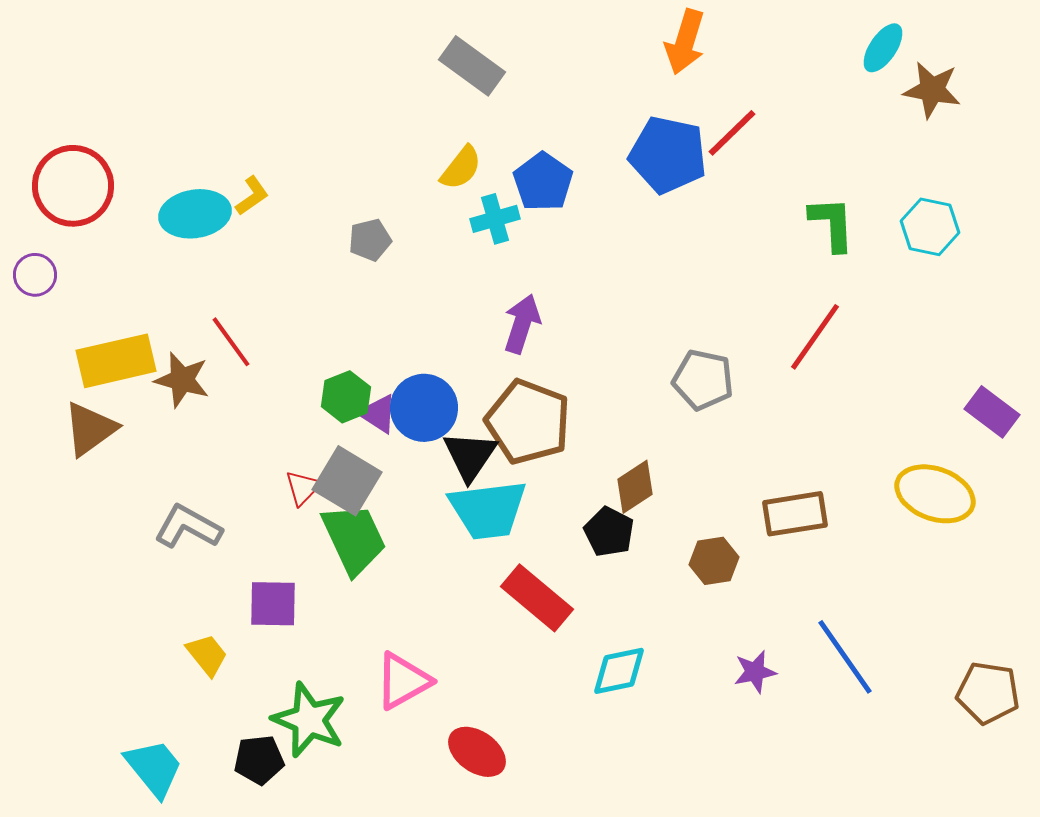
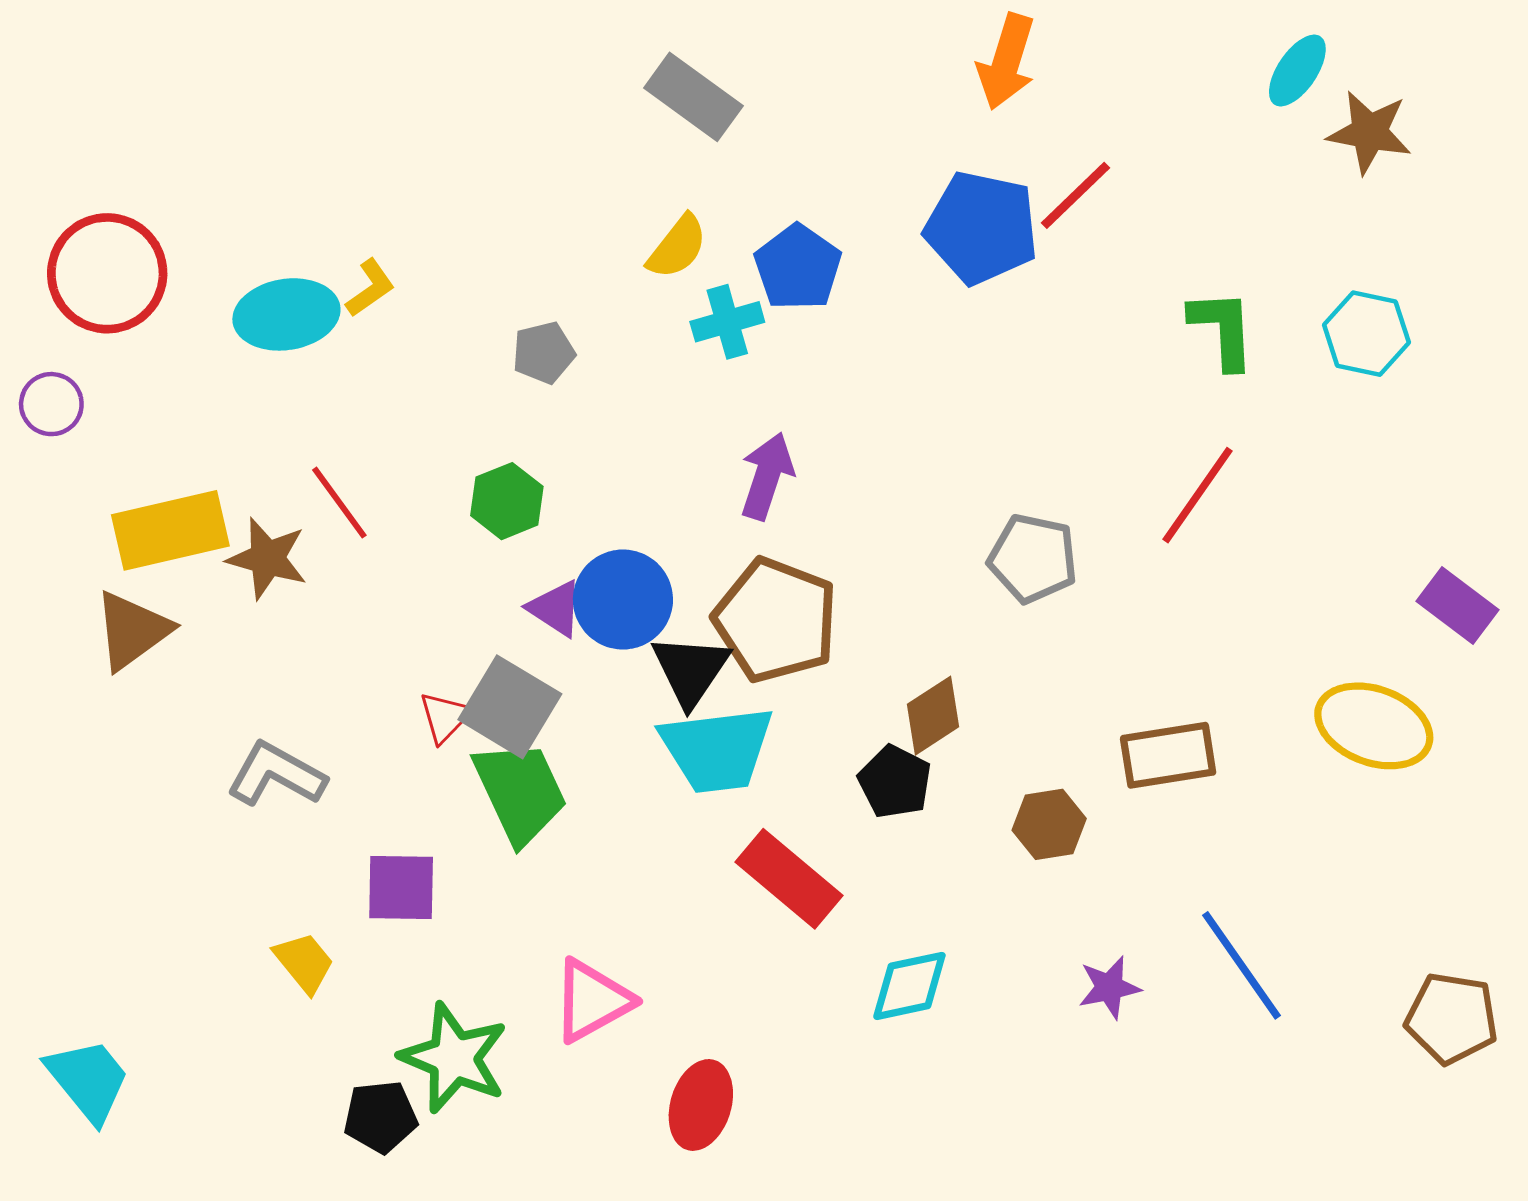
green hexagon: (346, 397) -> (507, 501), moved
red ellipse: (477, 752) -> (701, 1105), turned 72
cyan trapezoid: (154, 768) -> (88, 1080), moved

